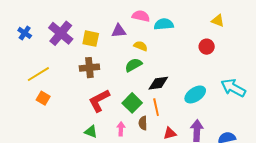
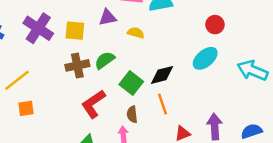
green semicircle: (133, 65) -> (105, 60), moved
cyan ellipse: (195, 94) -> (205, 58), moved
orange square: (43, 98) -> (26, 108), turned -32
green square: (132, 103) -> (131, 83), moved
brown semicircle: (143, 123) -> (132, 114), moved

